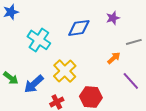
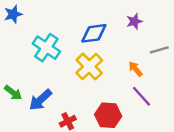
orange arrow: (114, 58) -> (136, 69), turned -88
yellow cross: (65, 71) -> (89, 67), moved
purple line: (131, 81) -> (141, 96), moved

